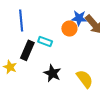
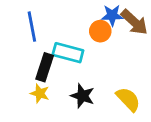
cyan rectangle: (45, 42) -> (68, 53), size x1.5
yellow star: (10, 67) -> (40, 93), moved

